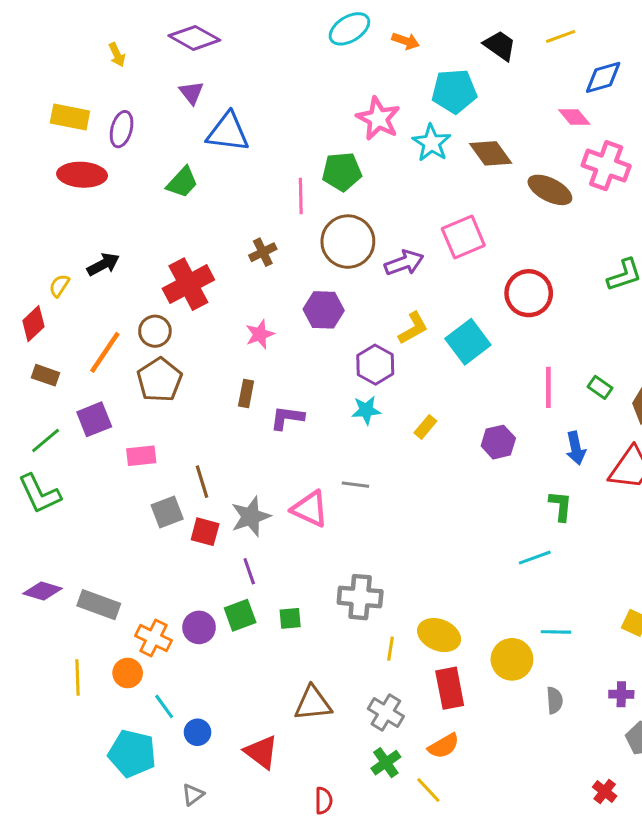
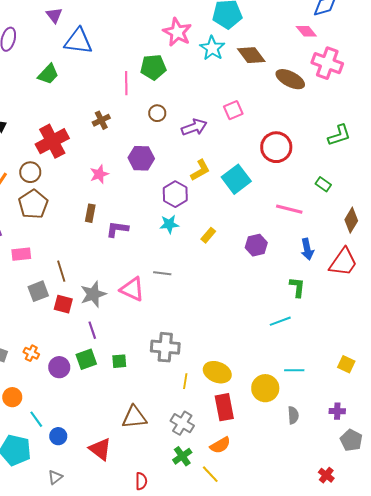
pink square: (463, 237) -> (233, 110), size x0.7
brown circle: (348, 242) -> (157, 113), size x0.5
pink line: (548, 387) -> (289, 209), turned -76
green rectangle: (600, 387) -> (323, 184), moved
orange cross: (153, 638) -> (31, 353), moved, size x0.7

